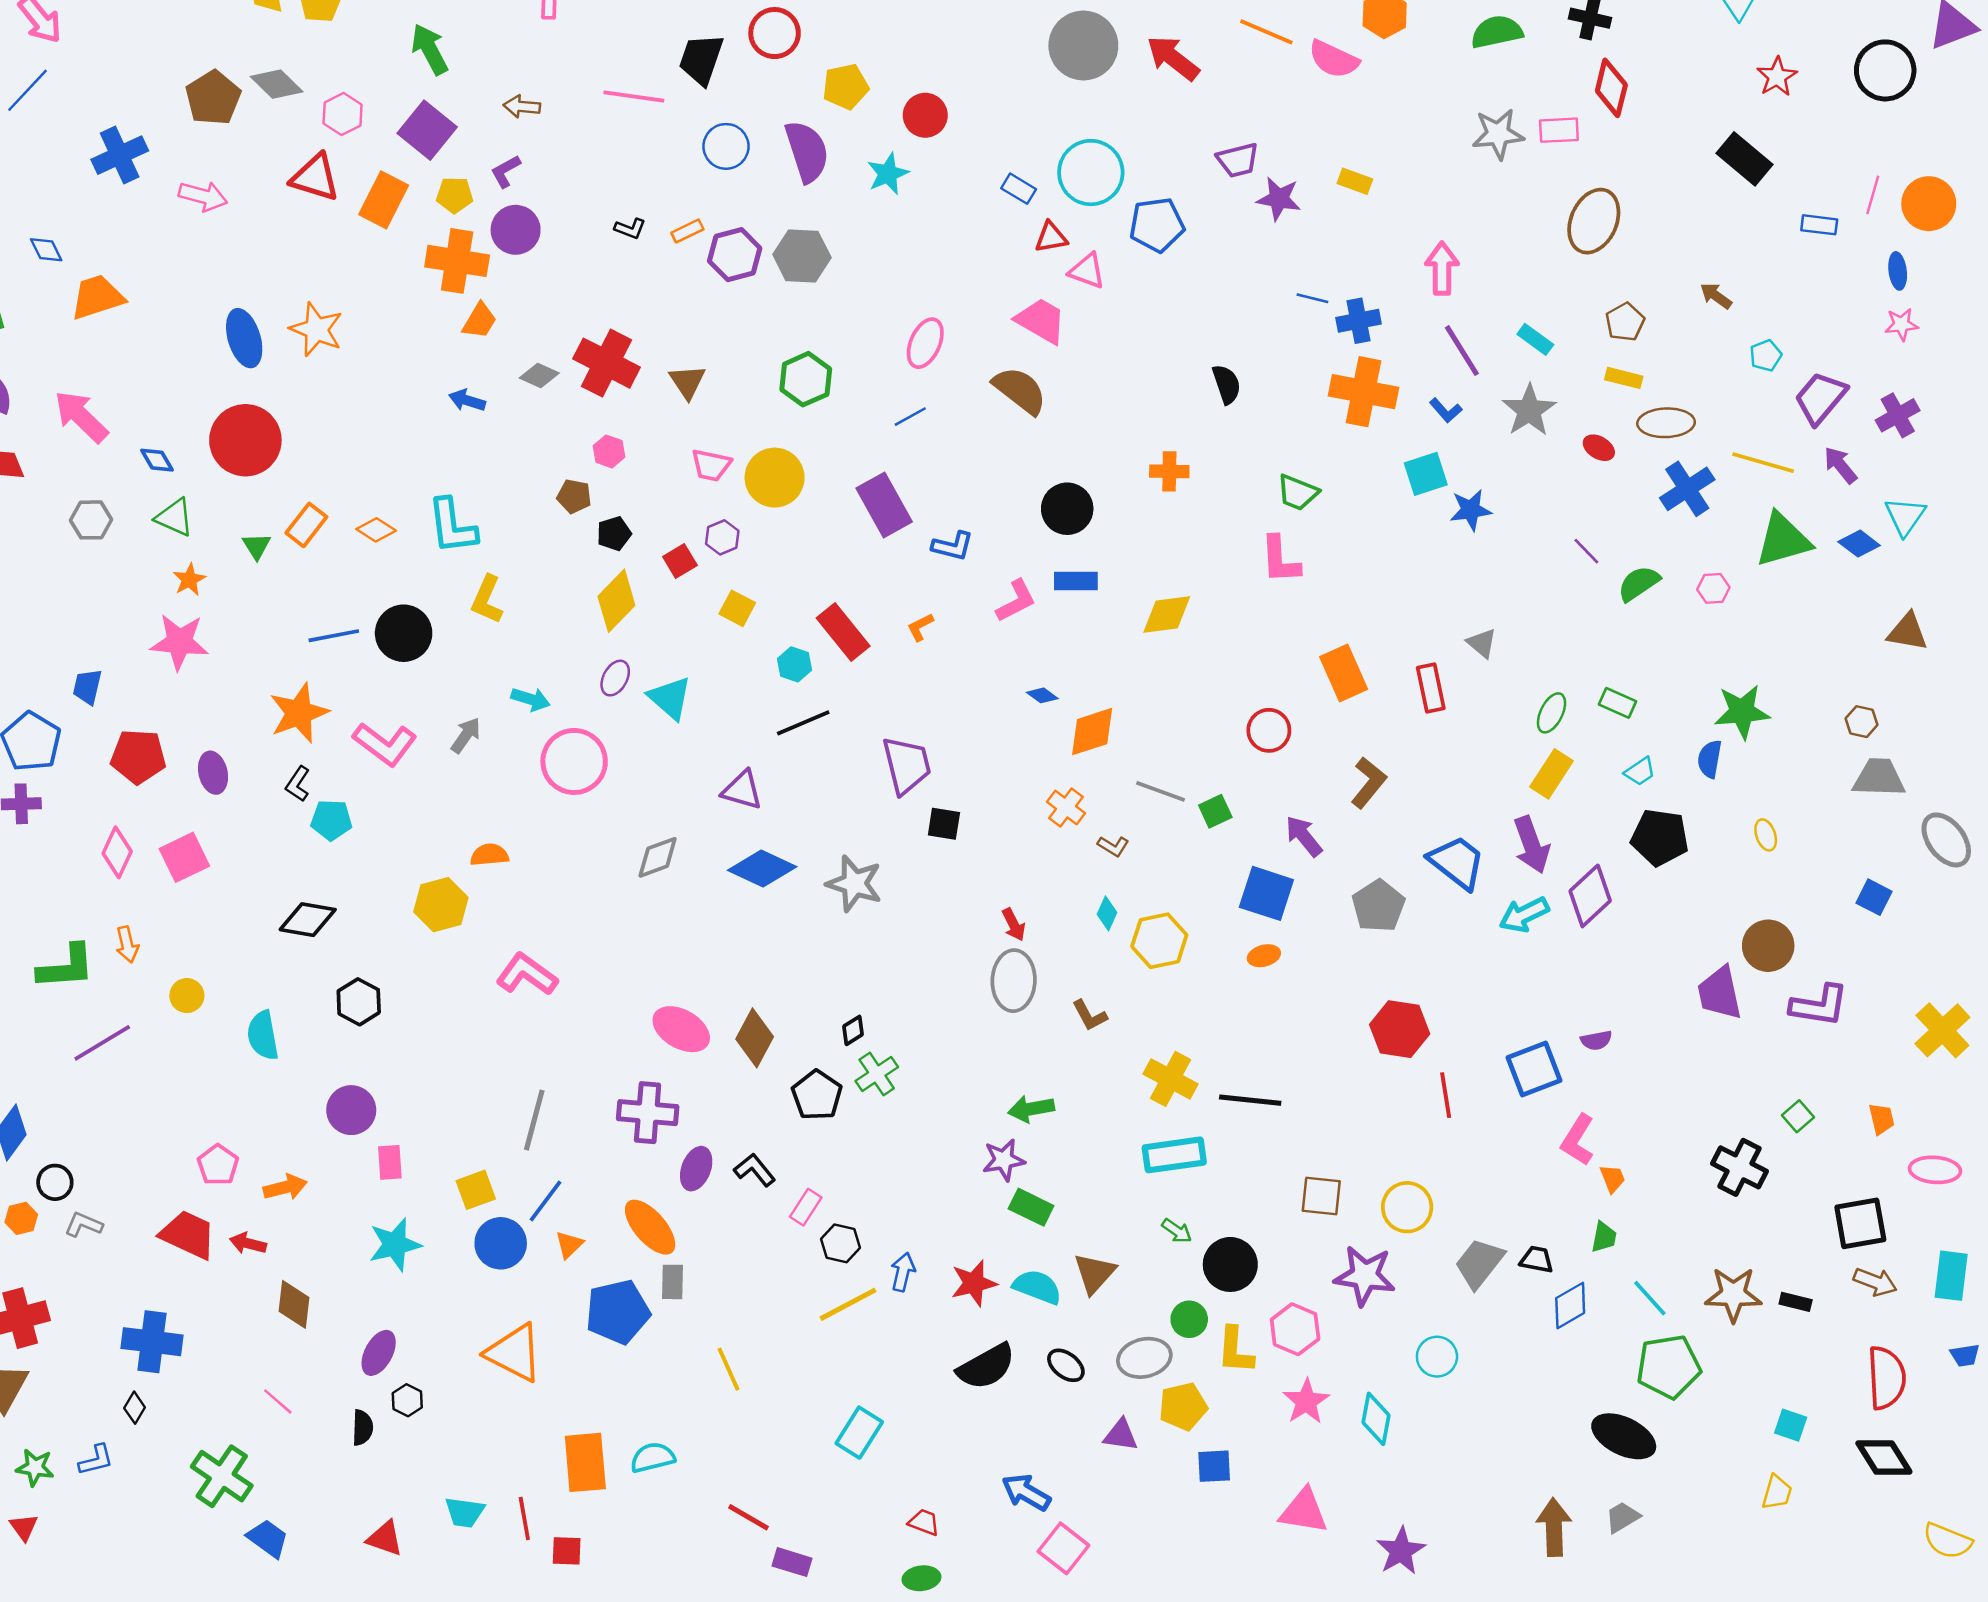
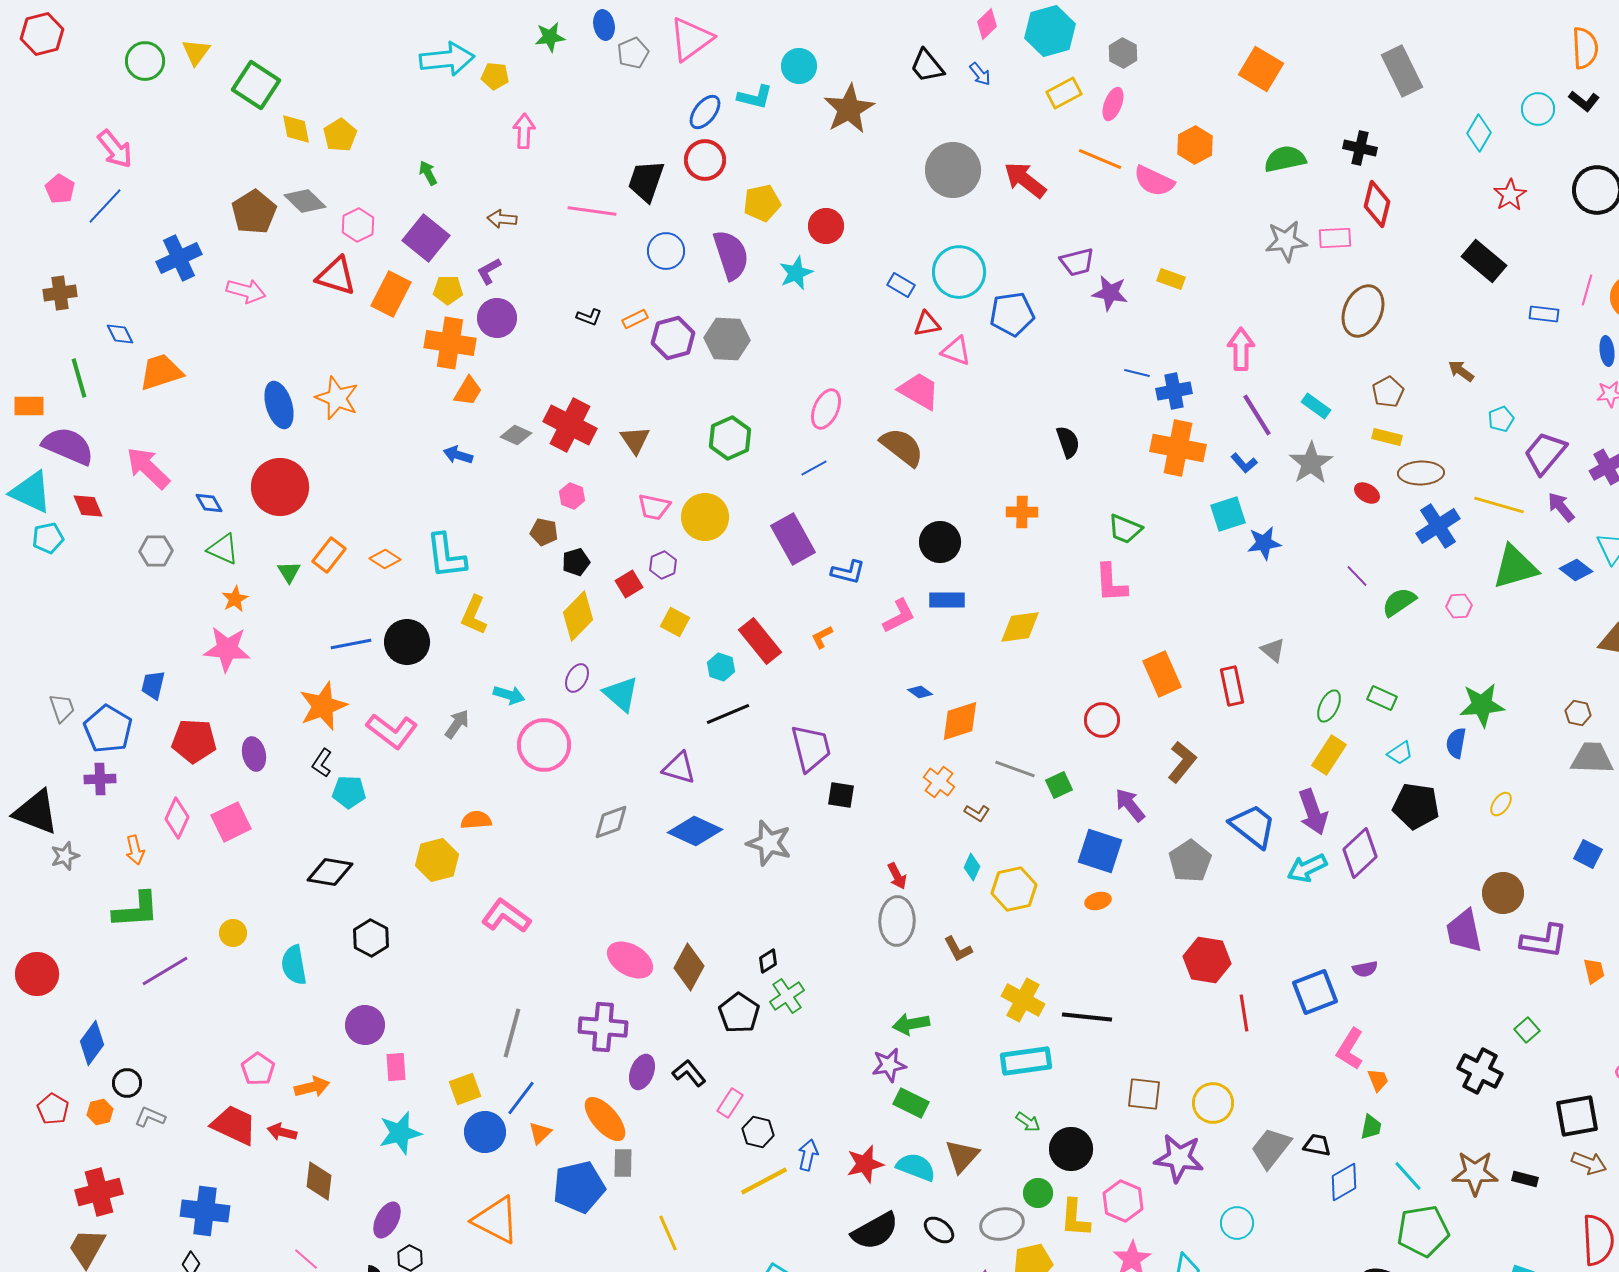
green arrow: (430, 49) -> (428, 173), size x0.6
yellow ellipse: (1766, 835) -> (1501, 804), turned 55
orange arrow: (127, 944) -> (135, 850), moved
orange trapezoid: (1881, 1119) -> (1594, 971), moved

